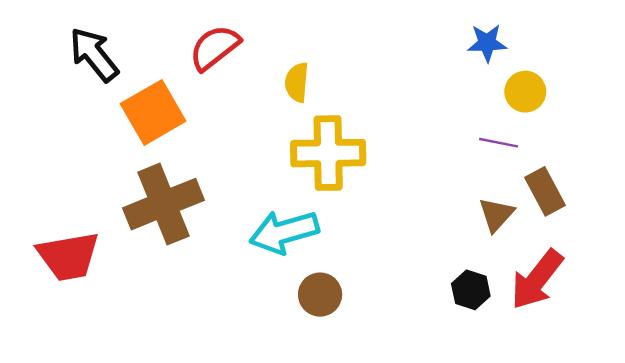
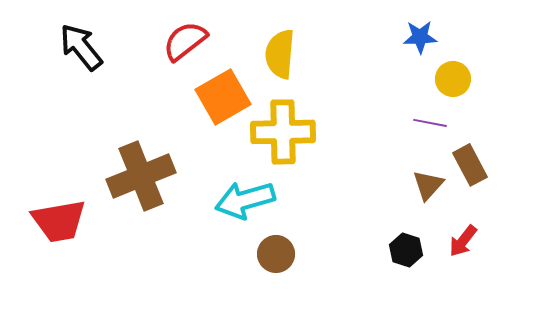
yellow semicircle: (297, 82) -> (280, 54), moved, size x1.4
orange square: (153, 112) -> (223, 97), moved
red arrow: (537, 279) -> (463, 241), size x0.6

